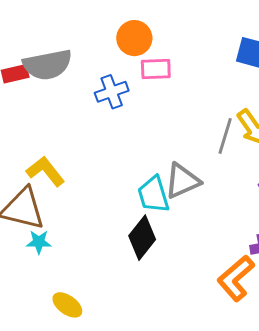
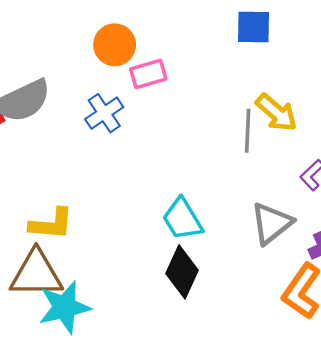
yellow L-shape: (45, 171) -> (51, 224), turned 147
gray triangle: (182, 181) -> (271, 223), moved
cyan star: (39, 242) -> (64, 307), size x1.8

